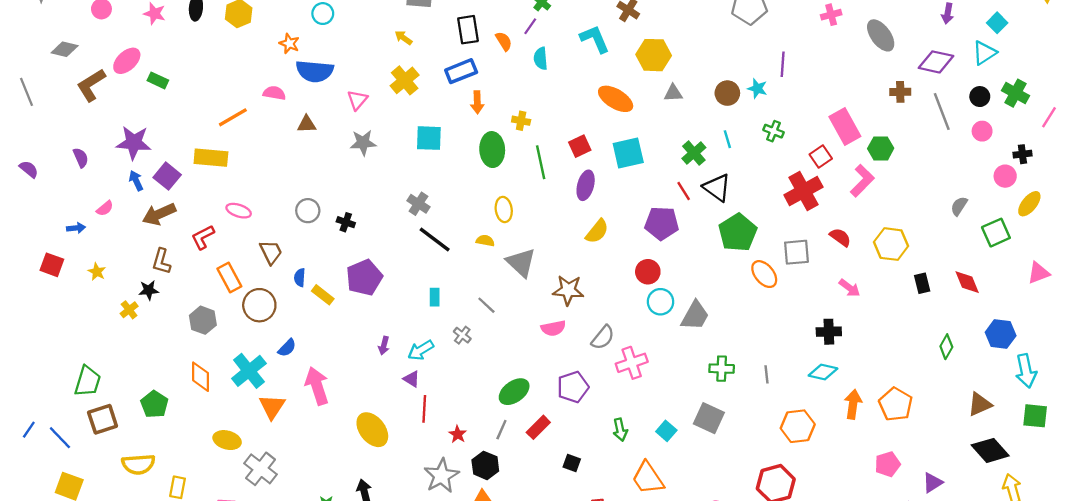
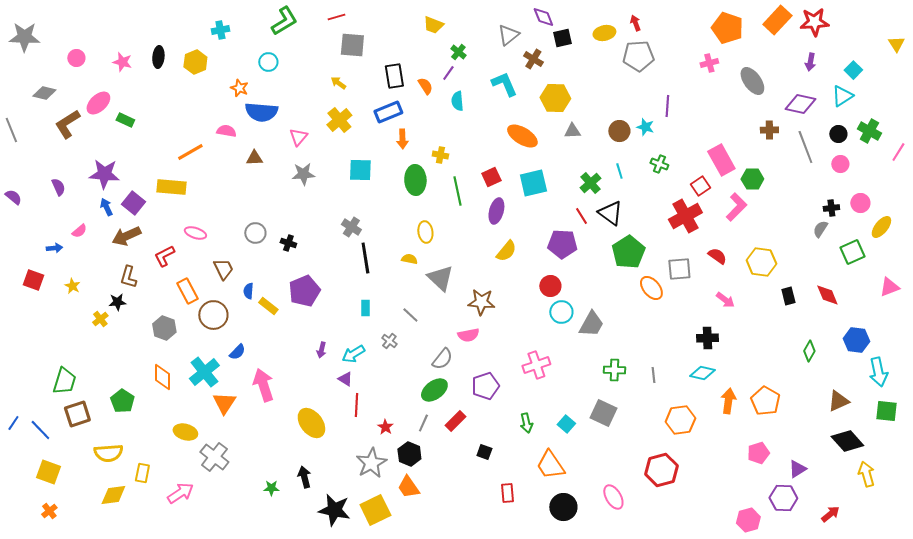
black cross: (1022, 154) -> (831, 208), moved
black line: (435, 239) -> (365, 258), turned 44
gray semicircle: (603, 337) -> (442, 359), moved

